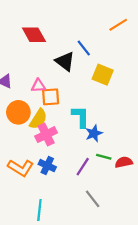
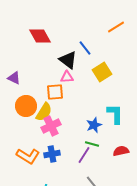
yellow square: (103, 75) -> (102, 72), turned 36
pink triangle: (38, 86) -> (67, 77), moved
cyan L-shape: (80, 117) -> (115, 114), moved
green line: (104, 157) -> (92, 144), moved
blue cross: (47, 166) -> (52, 154), turned -35

